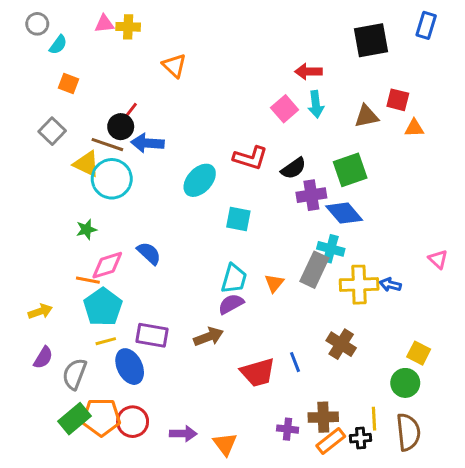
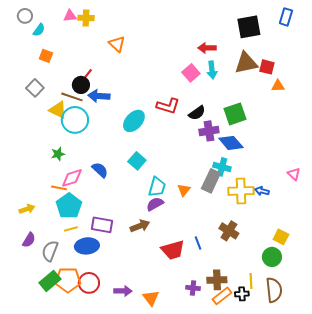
brown triangle: (367, 116) -> (246, 63), moved, size x1.4
cyan square: (238, 219) -> (137, 161), moved, turned 30
blue ellipse: (130, 367) -> (87, 246), turned -70

